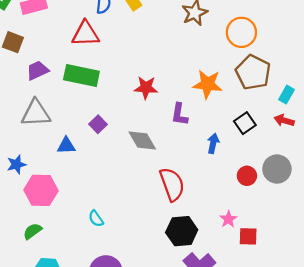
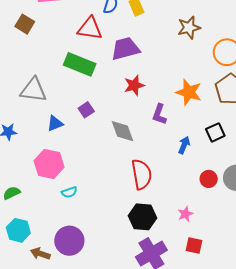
purple trapezoid: (37, 70) -> (125, 49), moved, size x1.4
red star: (146, 88) -> (134, 85), turned -30
blue triangle: (66, 146) -> (55, 123), turned -30
pink hexagon: (41, 190) -> (49, 164), moved
cyan semicircle: (96, 219) -> (69, 192), turned -84
red square: (248, 236) -> (194, 246), moved

